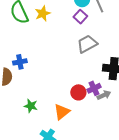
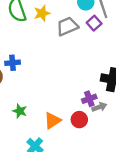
purple square: (80, 17) -> (94, 23), moved
gray trapezoid: (87, 44) -> (67, 26), moved
red circle: (78, 92) -> (79, 120), moved

